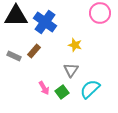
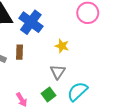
brown rectangle: (34, 51) -> (20, 52), turned -40
pink arrow: (44, 88) -> (22, 100), moved

